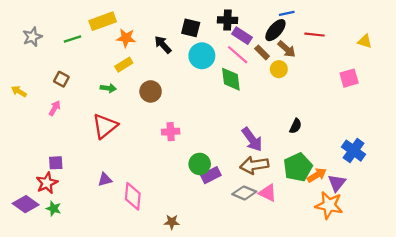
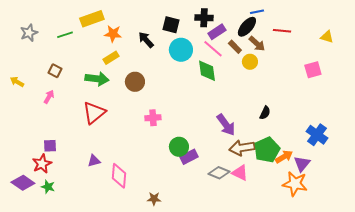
purple rectangle: (242, 36) -> (217, 32), turned -66
green arrow: (108, 88) -> (97, 79), size x1.6
brown arrow: (254, 165) -> (242, 148), moved

